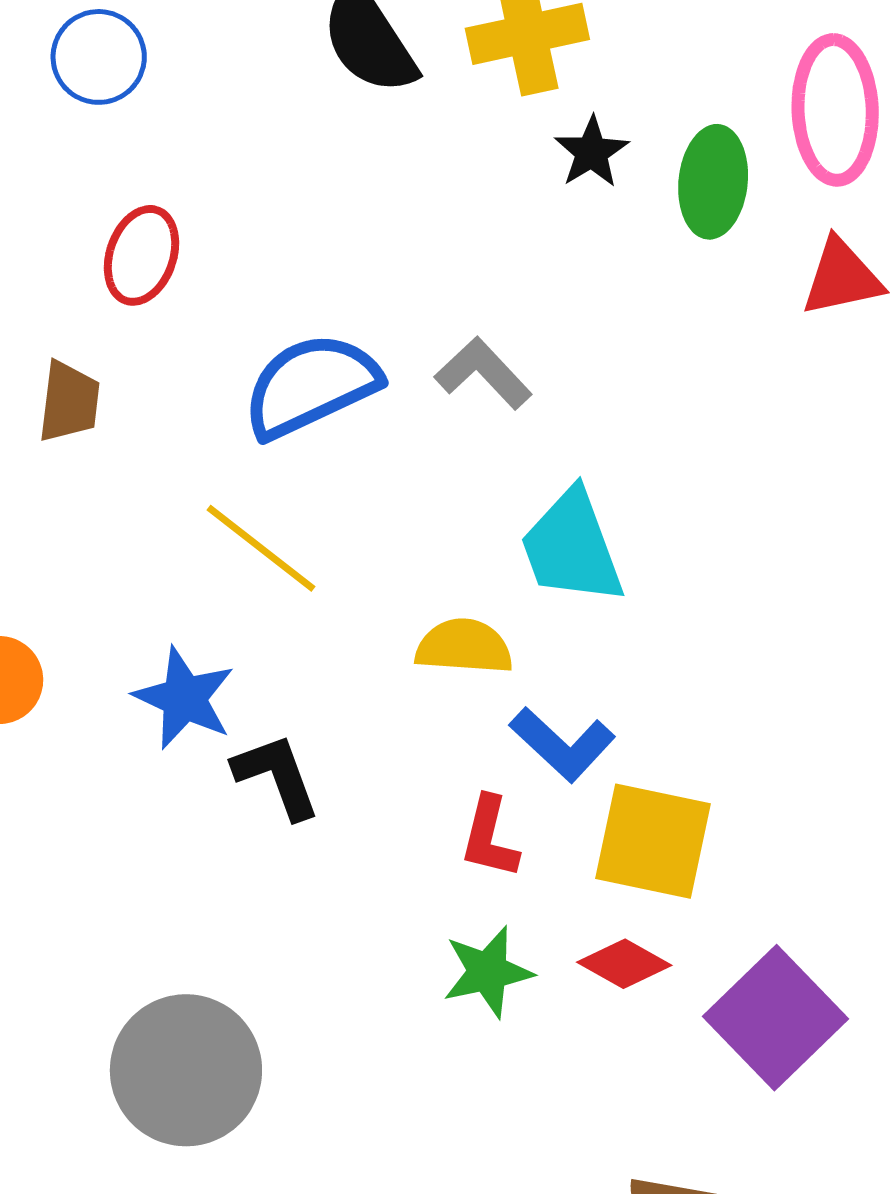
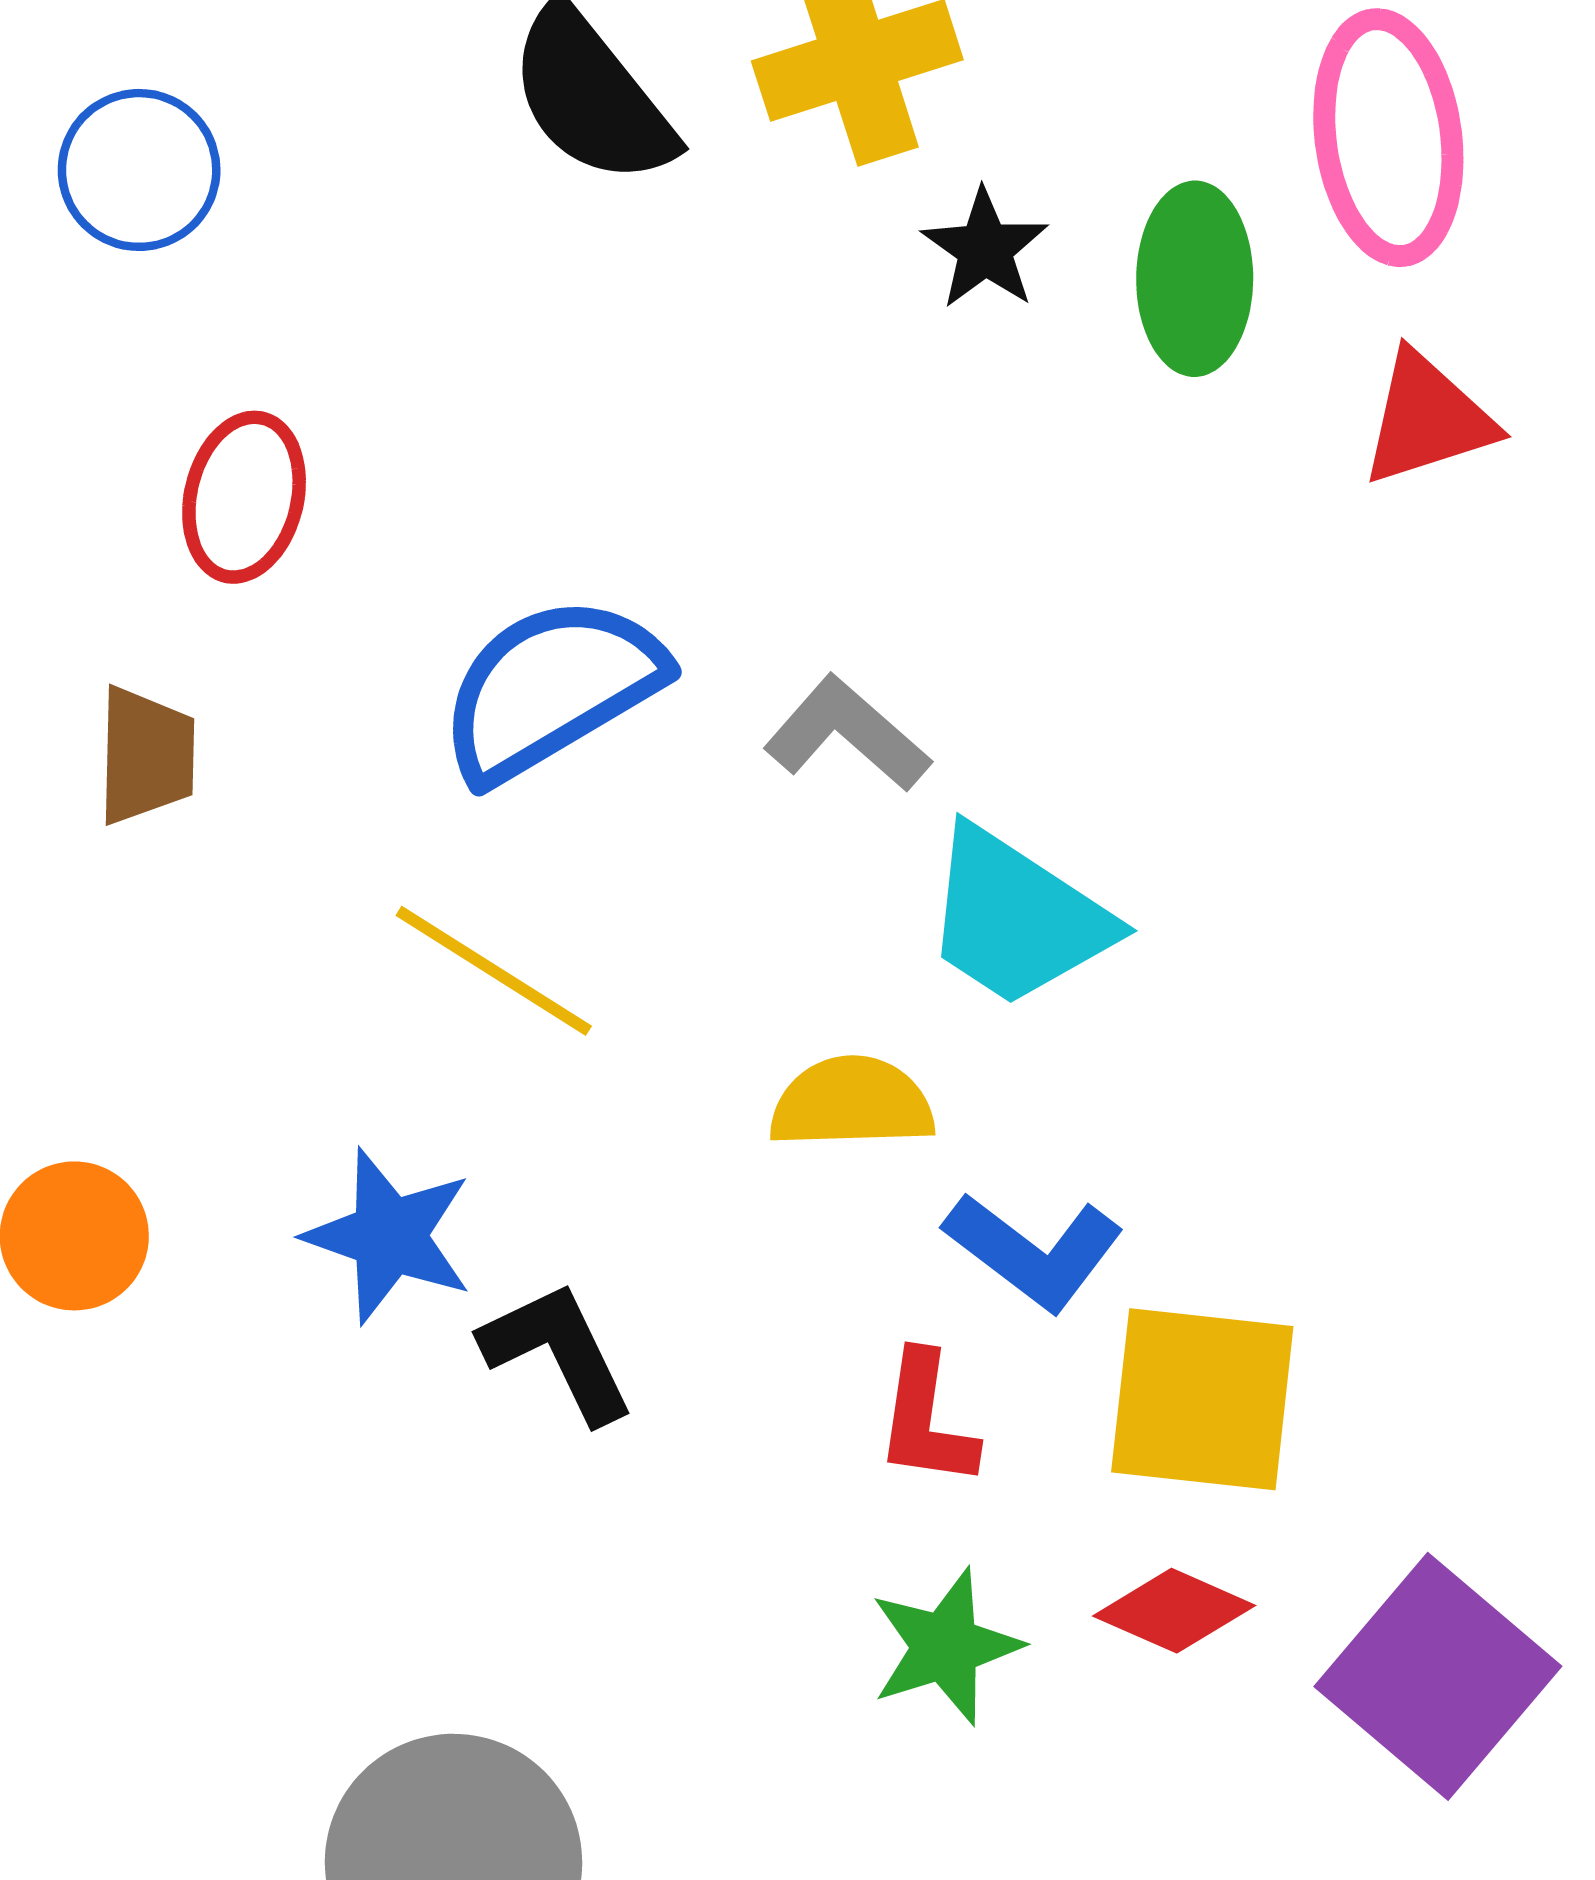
gray L-shape: (483, 373) -> (847, 734), moved
cyan trapezoid: (572, 547) -> (1017, 918), turned -31

